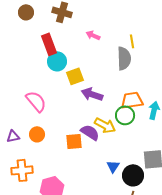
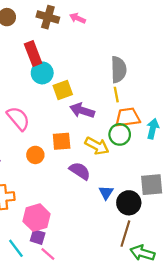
pink arrow: (93, 35) -> (78, 18), moved
yellow line: (132, 41) -> (116, 95), moved
purple semicircle: (90, 132) -> (80, 171), moved
orange circle: (37, 134) -> (35, 155), moved
orange square: (74, 141) -> (62, 141), moved

